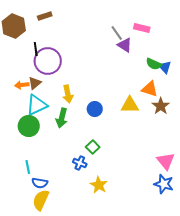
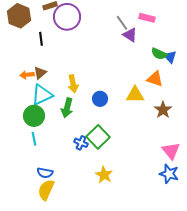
purple circle: (48, 61) -> (67, 17), moved
brown star: (161, 106) -> (163, 110), moved
green square: (93, 147) -> (98, 137), size x1.6
blue cross: (80, 163) -> (81, 143), moved
cyan line: (28, 167) -> (34, 139), moved

